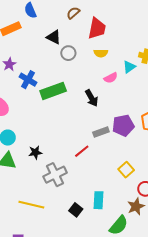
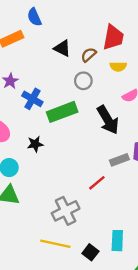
brown semicircle: (73, 13) -> (89, 55), moved
gray circle: (68, 53) -> (83, 81), moved
black arrow: (92, 98) -> (108, 120), size x1.4
black star: (35, 152) -> (35, 144), moved
yellow line: (31, 205) -> (55, 244), moved

